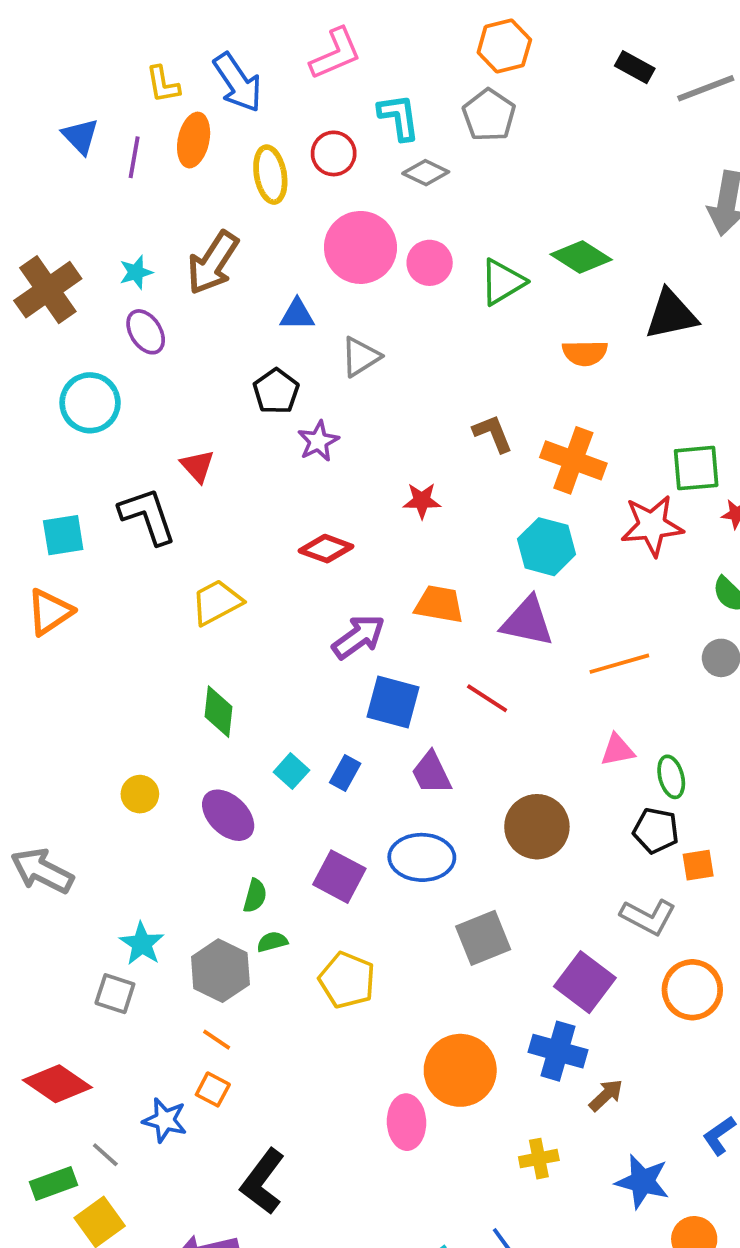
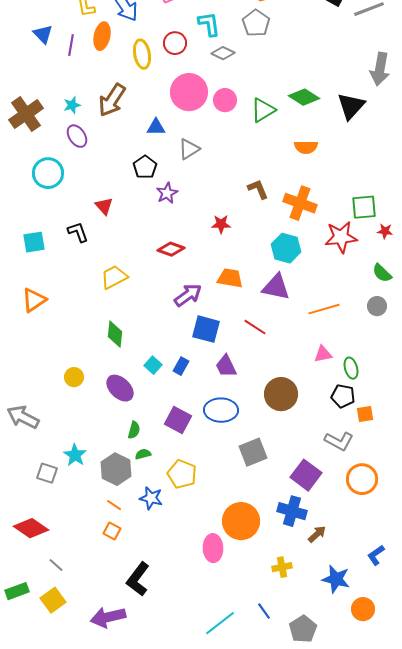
black triangle: (671, 315) -> (351, 106), moved, turned -36
black L-shape: (148, 516) -> (78, 232), size x0.7
orange triangle: (50, 612) -> (34, 300), moved
gray square: (115, 994) -> (47, 473), moved
blue star: (165, 1120) -> (151, 498), moved
green rectangle: (54, 1183) -> (17, 591), moved

